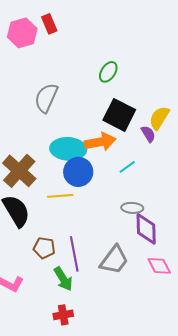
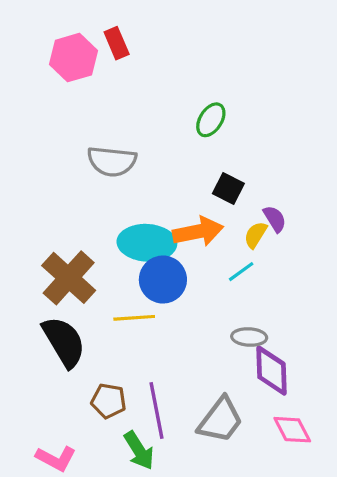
gray semicircle: (46, 98) -> (112, 161), turned -108
black square: (119, 115) -> (228, 188), size x0.6
yellow semicircle: (159, 118) -> (256, 235), moved, size x0.7

